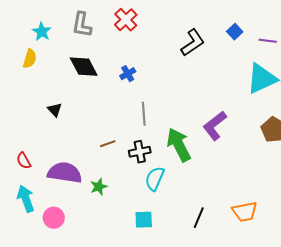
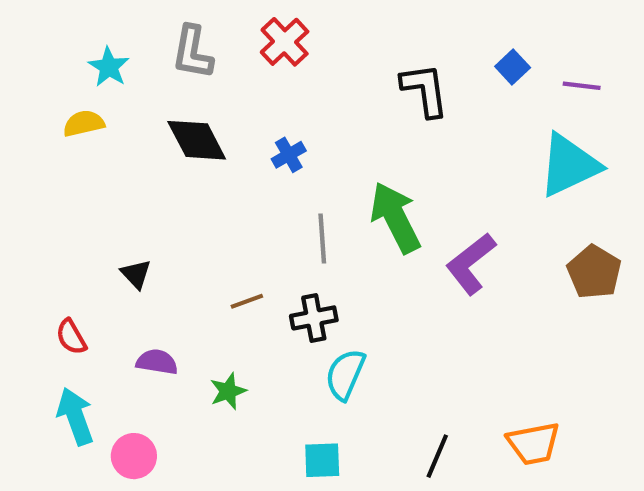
black L-shape: (193, 43) -> (425, 90), turned -64
yellow semicircle: (30, 59) -> (84, 123), turned -120
black triangle: (55, 110) -> (136, 274), moved
green arrow: (179, 145) -> (395, 218), moved
purple semicircle: (65, 173) -> (157, 362), size x0.6

